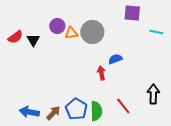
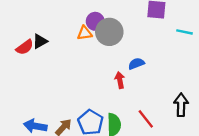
purple circle: (57, 26) -> (95, 21), moved
red semicircle: (15, 37) -> (25, 47), moved
black triangle: (33, 40) -> (40, 41), turned 32

